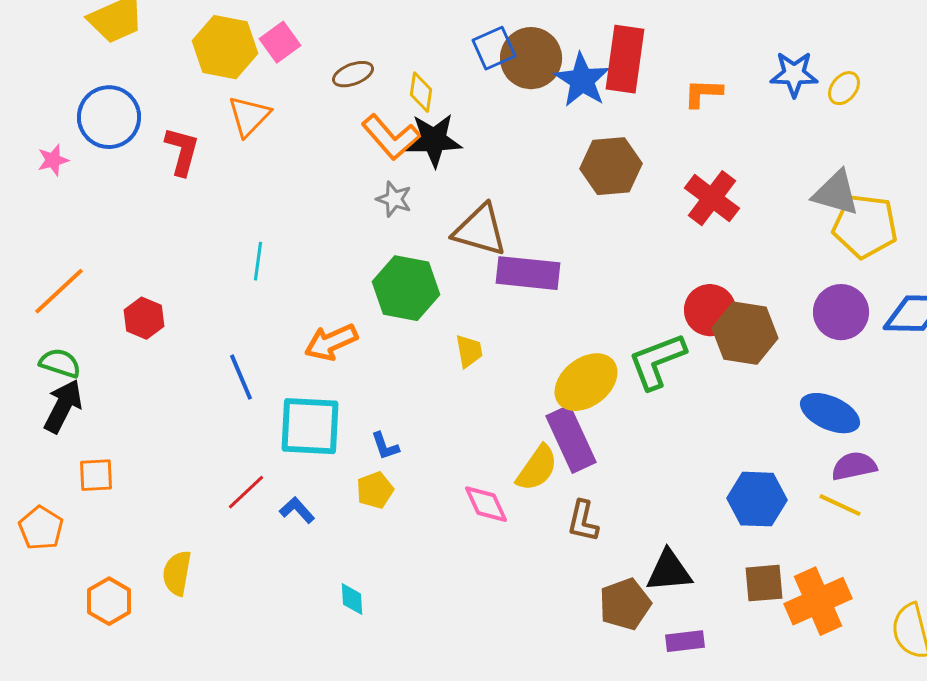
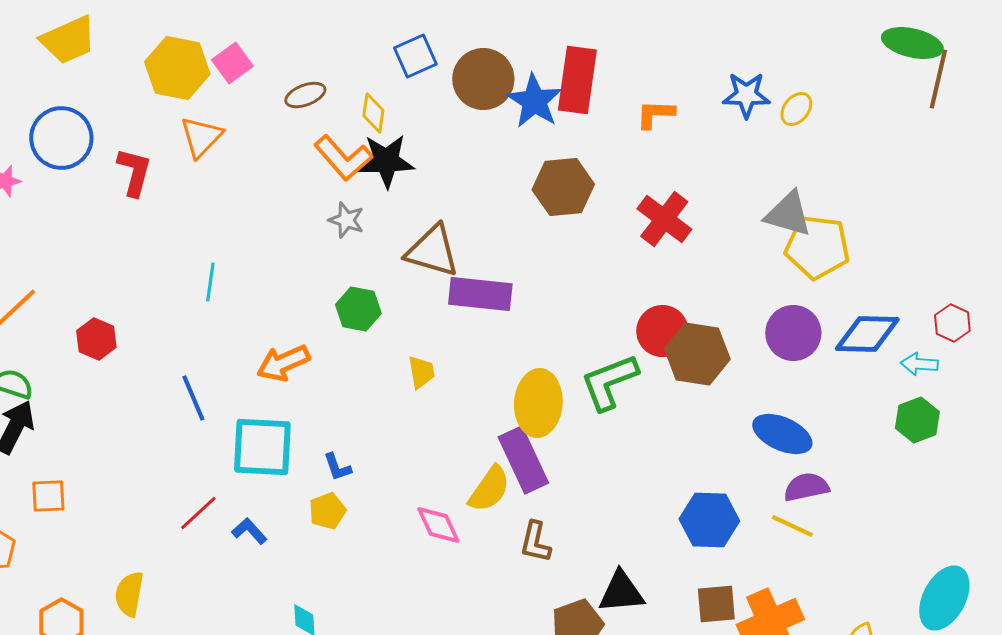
blue square: (494, 48) -> (415, 56), moved
green hexagon: (406, 288) -> (358, 309), size x0.7
yellow ellipse: (586, 382) -> (538, 403), turned -48

